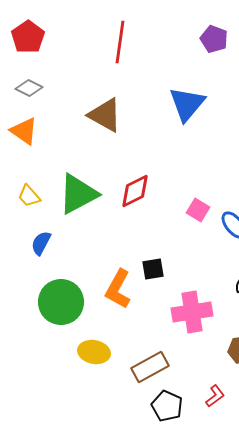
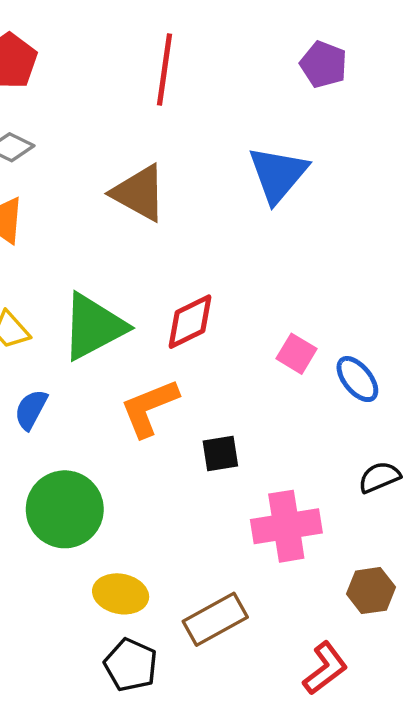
orange L-shape: (118, 289) -> (149, 408), moved, turned 39
red L-shape: (215, 396) -> (325, 668), size x1.4
black pentagon: (167, 406) -> (131, 665), moved

